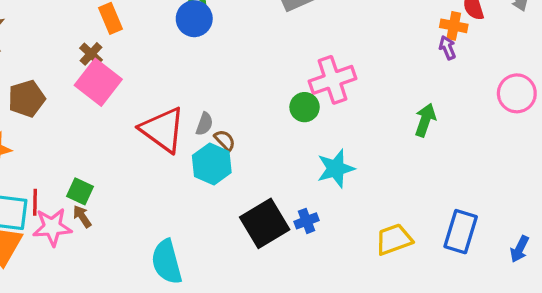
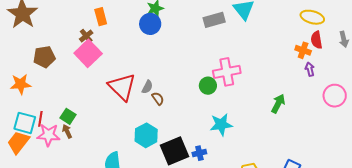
purple arrow: (447, 48) -> (310, 69), moved
cyan hexagon: (212, 164) -> (146, 135), moved

